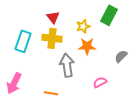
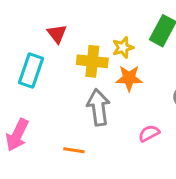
red triangle: (53, 17) -> (57, 34), moved
yellow cross: (52, 38) -> (92, 61), moved

